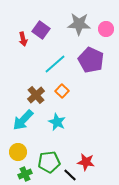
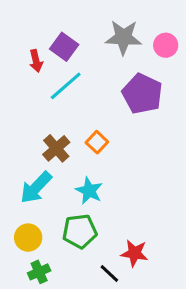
cyan line: (55, 64) -> (66, 86), moved
green pentagon: (49, 162) -> (80, 231), moved

